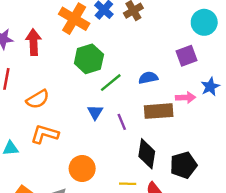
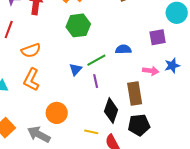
green line: (111, 83) -> (96, 60), moved
brown rectangle: (159, 111) -> (135, 93), moved, turned 75
orange L-shape: (45, 134) -> (31, 80), turned -90

